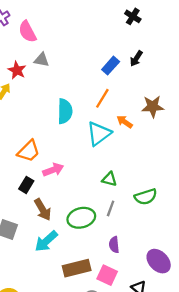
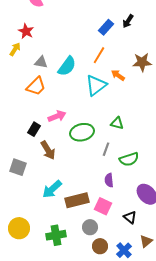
gray triangle: (41, 60) -> (41, 62), moved
cyan semicircle: (65, 111) -> (67, 66), turned 35
orange trapezoid: (29, 151) -> (36, 86), moved
green triangle: (109, 179) -> (117, 123), moved
green semicircle: (146, 197) -> (129, 159), moved
green ellipse: (81, 218) -> (82, 132), moved
cyan arrow: (46, 241) -> (52, 189), moved

